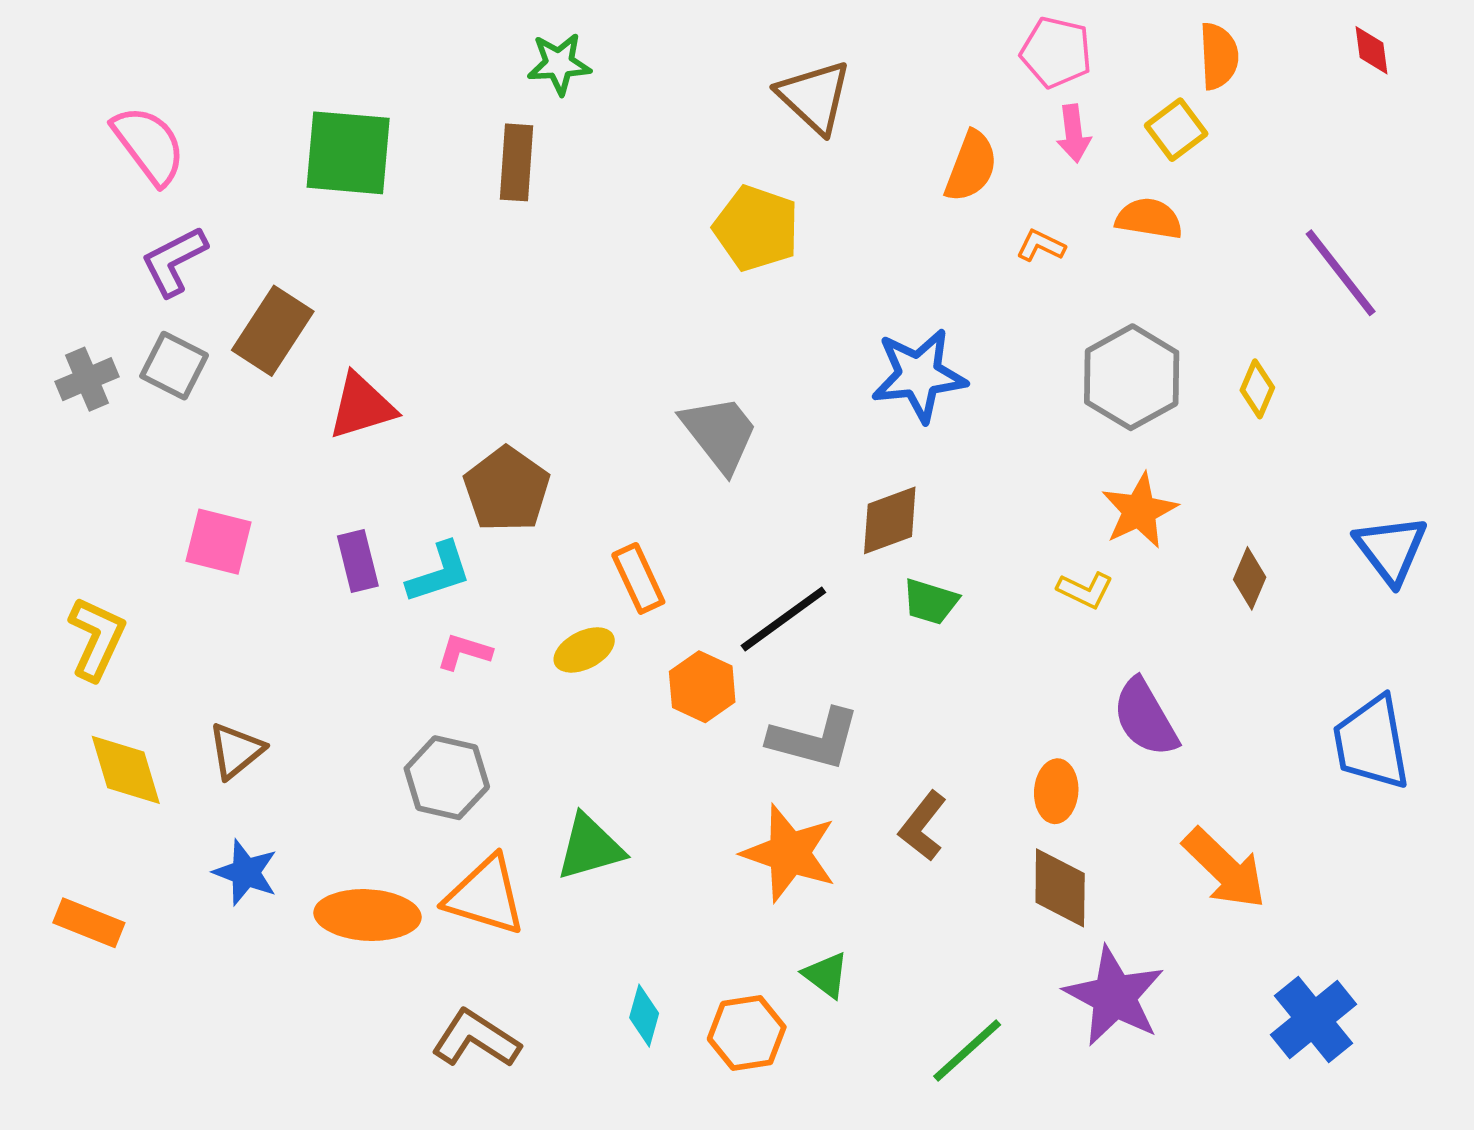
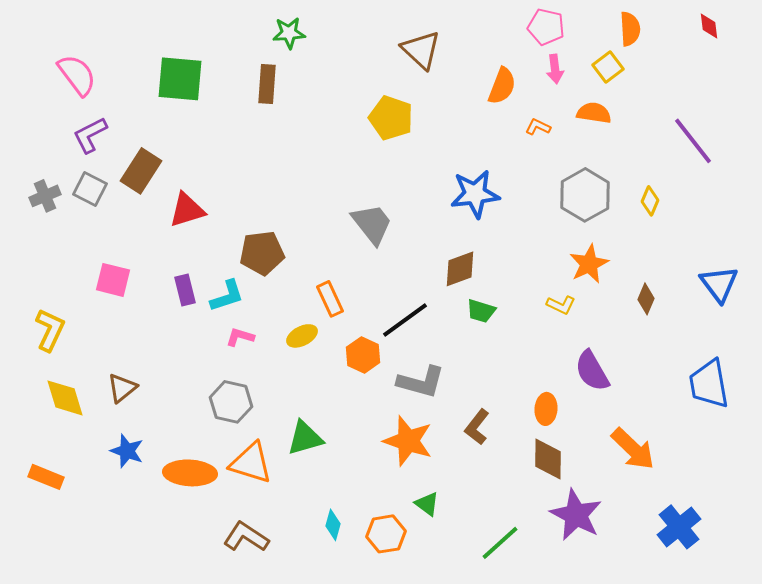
brown pentagon: (507, 489) -> (262, 253), turned 30

